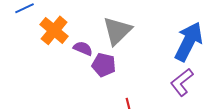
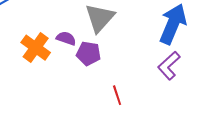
orange cross: (54, 30) -> (36, 48), moved

